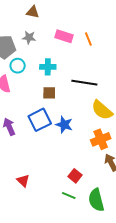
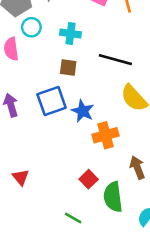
orange cross: (101, 139) -> (106, 135), moved
green line: (69, 195) -> (73, 218), moved
green semicircle: (96, 200) -> (113, 197), moved

